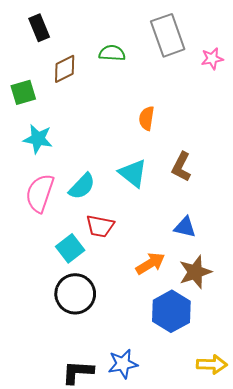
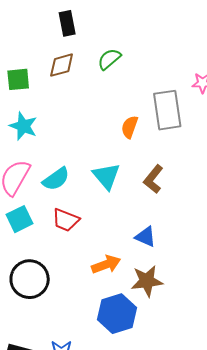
black rectangle: (39, 28) -> (67, 23), moved
gray rectangle: (168, 35) -> (167, 110), moved
green semicircle: (112, 53) -> (109, 59), turned -55
cyan square: (70, 248) -> (20, 219), moved

